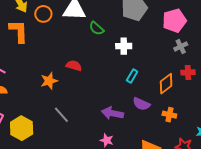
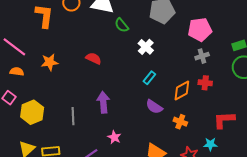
white cross: (124, 46) -> (146, 47), turned 35
orange star: (49, 81) -> (50, 62), moved
purple arrow: (112, 113) -> (103, 102), moved, turned 65
gray line: (61, 115) -> (73, 116), moved, turned 30

